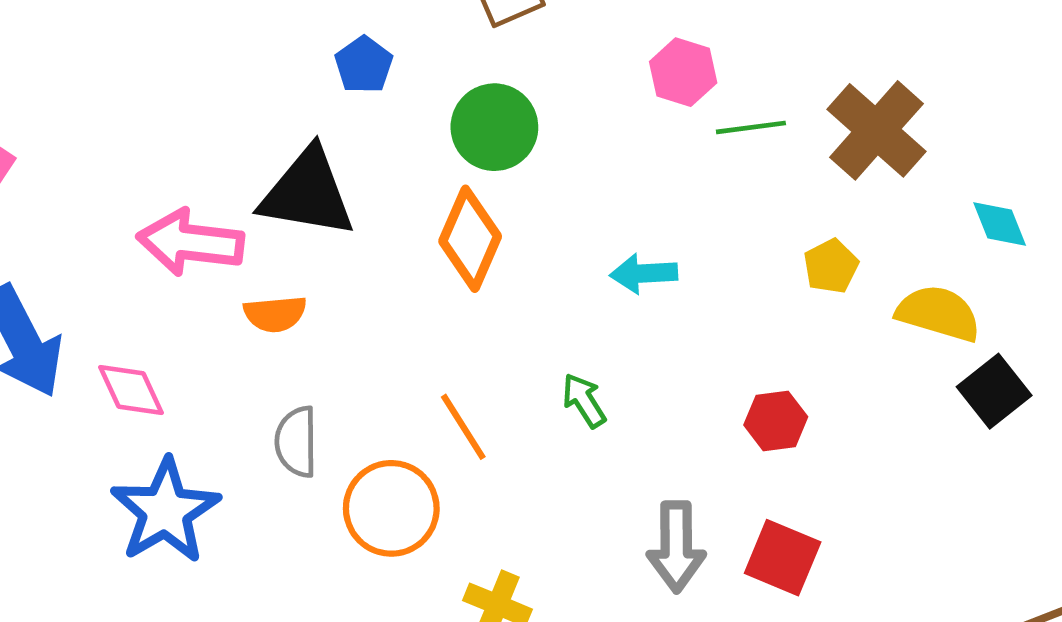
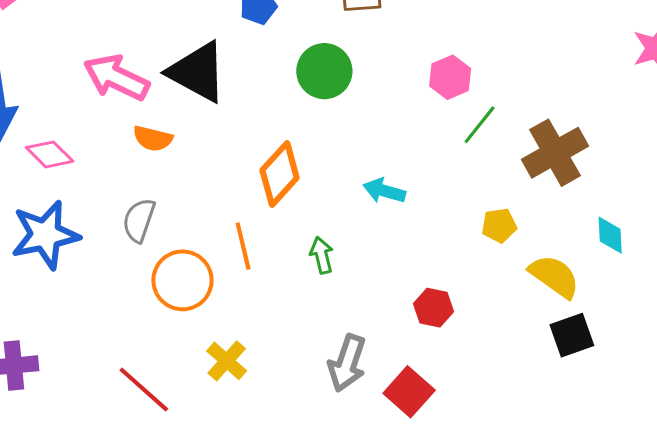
green line: (751, 127) -> (480, 125), turned -63
orange diamond: (470, 239) -> (280, 174), moved
pink diamond: (131, 390) -> (50, 154), turned -39

